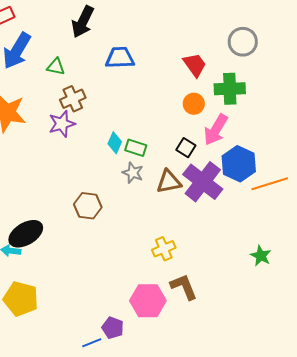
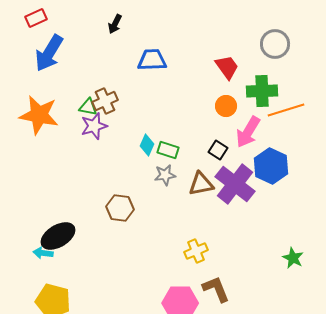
black arrow: (83, 22) -> (115, 24), size x0.6
green triangle: (56, 67) -> (88, 107), moved
gray star: (133, 173) -> (165, 175), turned -30
orange line: (270, 184) -> (286, 110), moved

